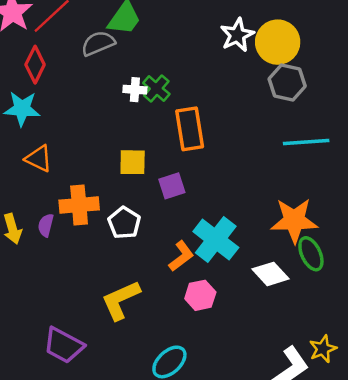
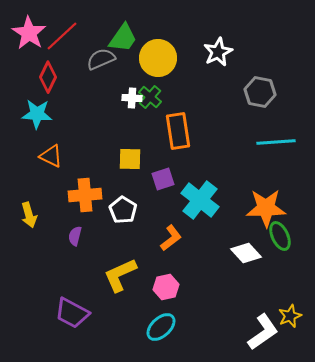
yellow circle: (278, 42) -> (158, 58), moved
purple semicircle: (46, 225) -> (75, 236), moved
cyan cross: (216, 239) -> (200, 200), moved
pink hexagon: (200, 295) -> (166, 287), moved

